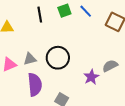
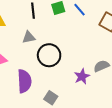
gray triangle: (30, 59) -> (29, 37), moved

